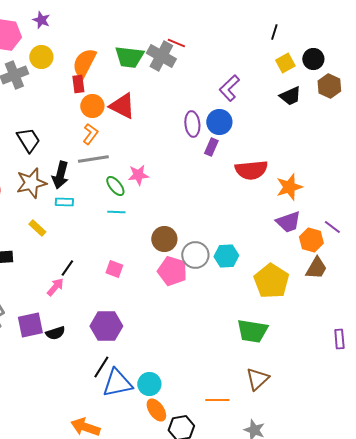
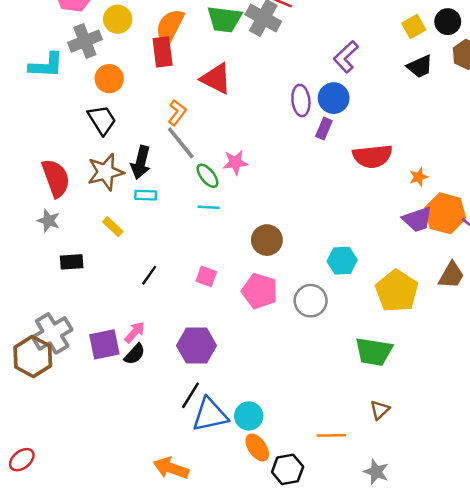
red rectangle: (78, 84) -> (163, 52), size x1.4
orange circle: (92, 106) -> (109, 79), moved
gray line: (93, 159) -> (181, 143), turned 60
orange star: (289, 187) -> (419, 177), size x0.6
orange hexagon: (311, 240) -> (445, 213), moved, size x1.4
gray circle: (195, 255) -> (311, 301), moved
pink pentagon: (172, 271) -> (260, 291), moved
pink arrow: (55, 287) -> (135, 332), moved
black semicircle: (55, 333) -> (135, 354), turned -30
brown triangle: (257, 379) -> (380, 410), size x0.7

